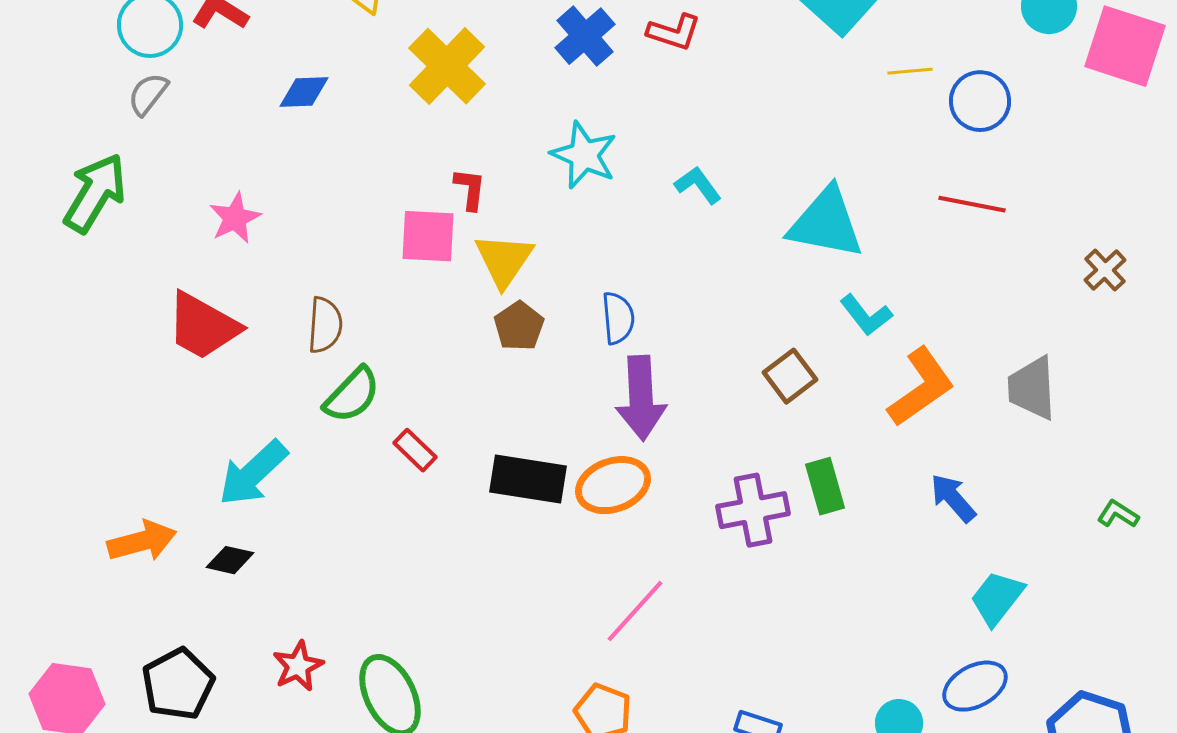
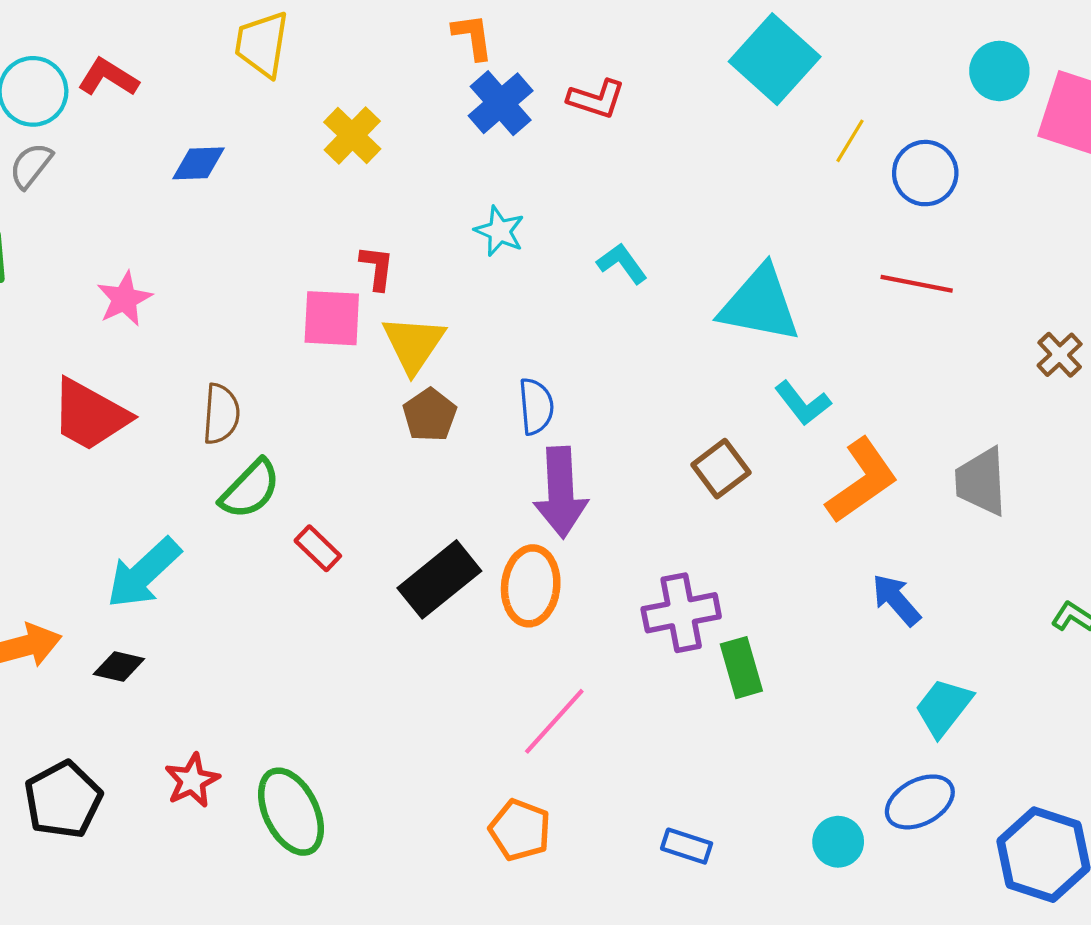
yellow cross: (447, 66) -> (352, 135), size x0.7
yellow line: (910, 71) -> (850, 141), turned -54
cyan star: (584, 155) -> (500, 231), size x0.7
black rectangle: (528, 479) -> (439, 579), turned -48
orange ellipse: (613, 485) -> (531, 586), turned -64
green rectangle: (825, 486) -> (741, 668), moved

